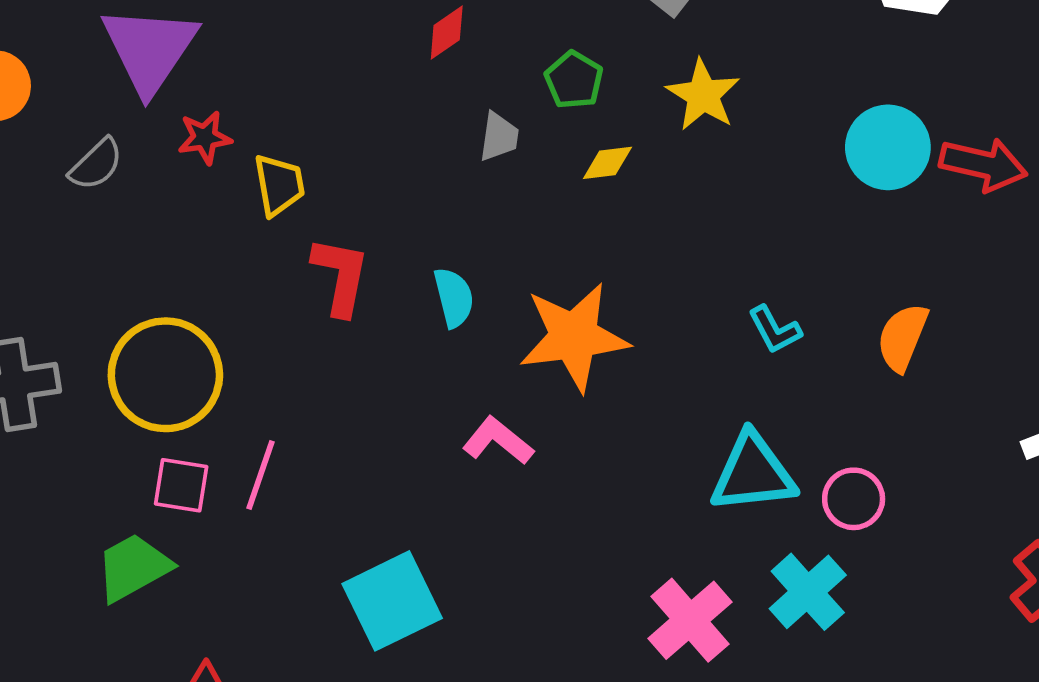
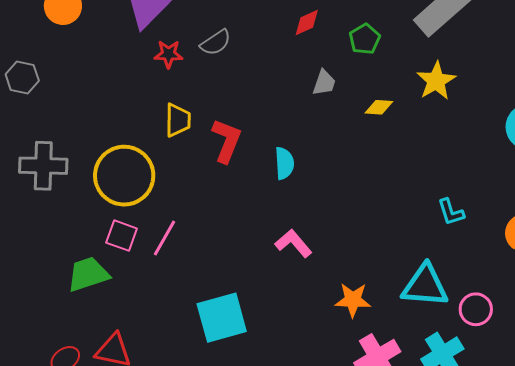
green pentagon: (574, 80) -> (365, 39), moved
gray semicircle: (96, 164) -> (216, 43), moved
yellow trapezoid: (279, 185) -> (178, 120), moved
orange star: (574, 337) -> (353, 300), moved, size x0.6

